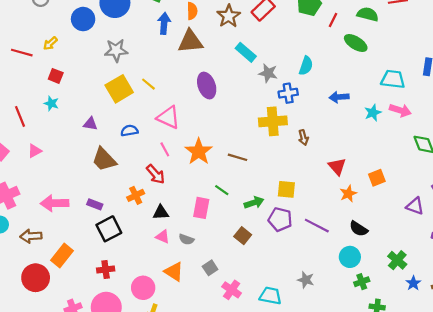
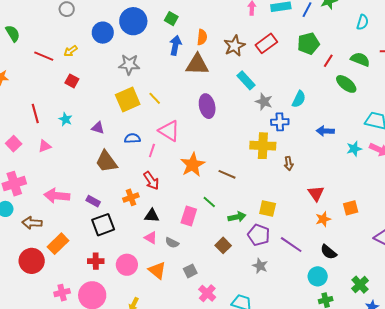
cyan star: (51, 103) -> (66, 119), moved
pink line: (165, 149) -> (152, 151), moved, turned 40
gray star: (306, 280) -> (260, 266), moved
pink circle: (143, 288) -> (127, 265), moved

